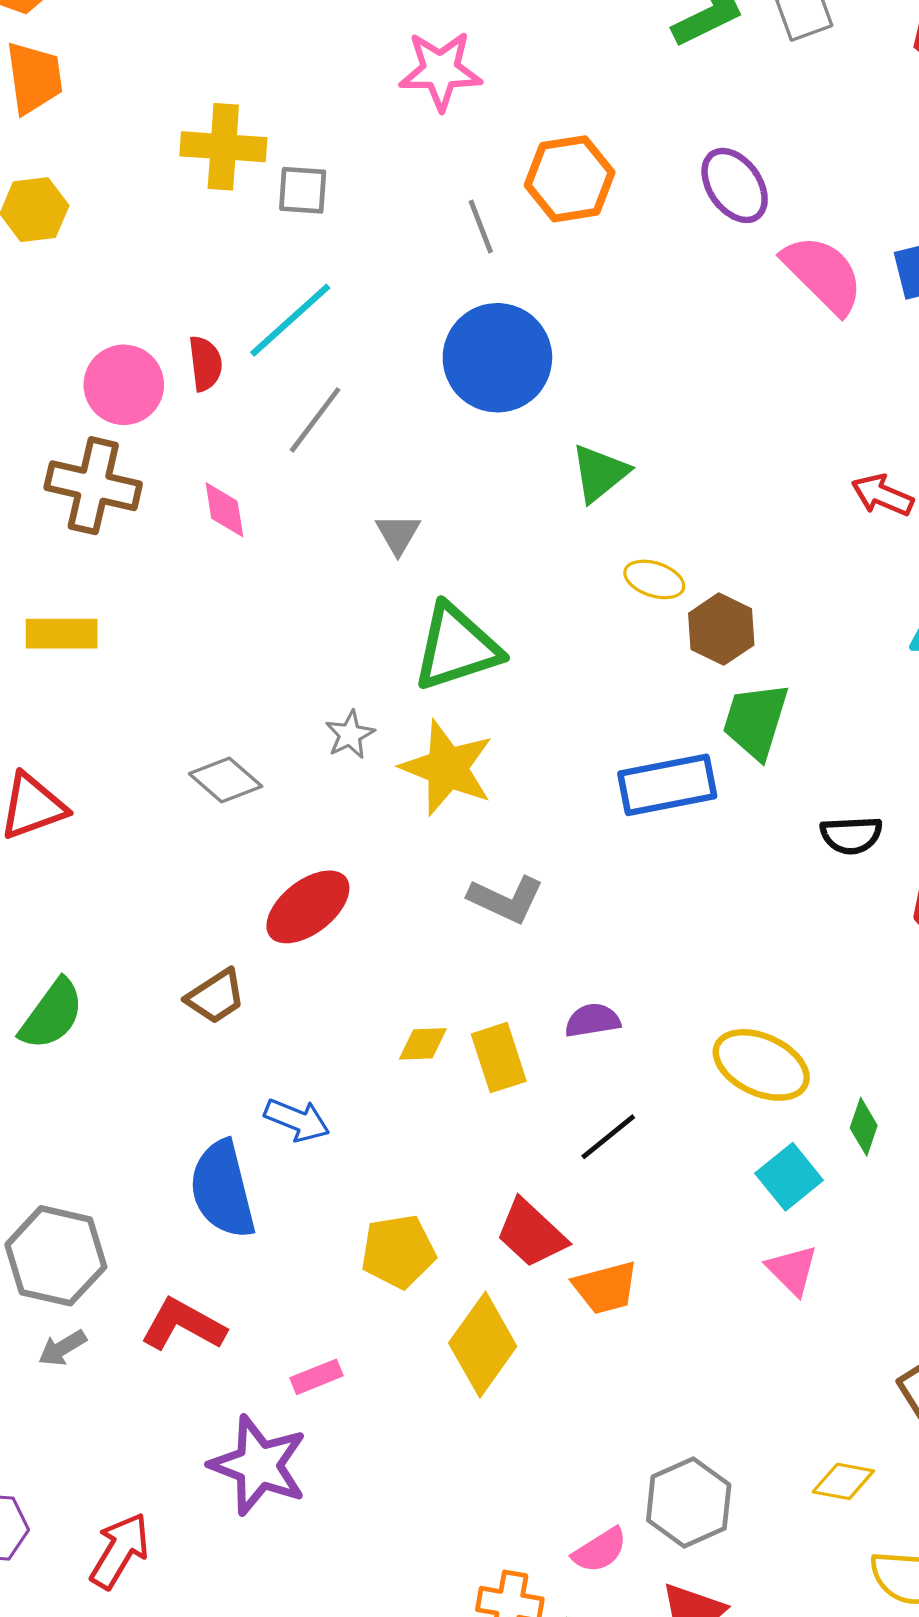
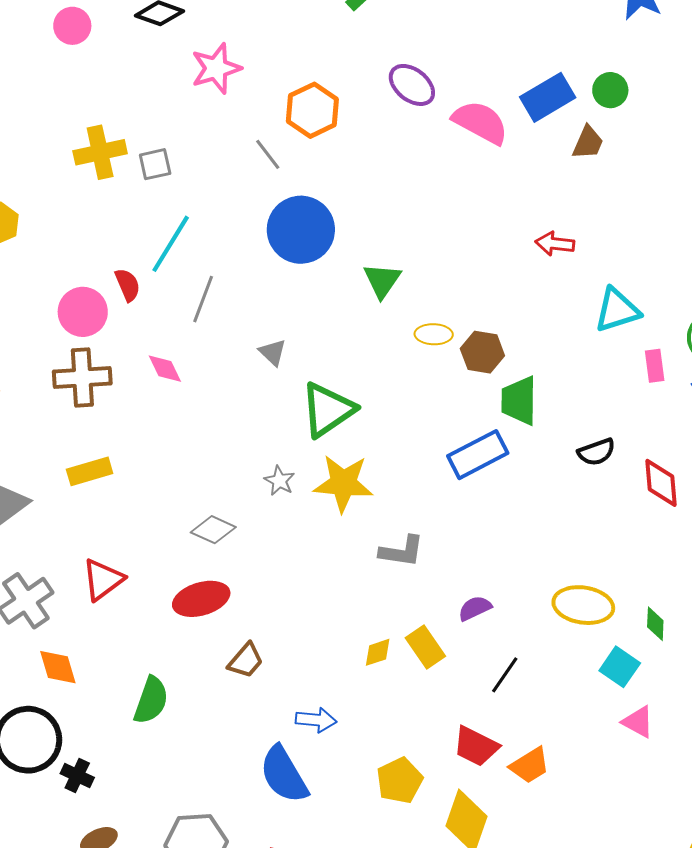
red ellipse: (308, 907) -> (201, 599), moved, turned 38

